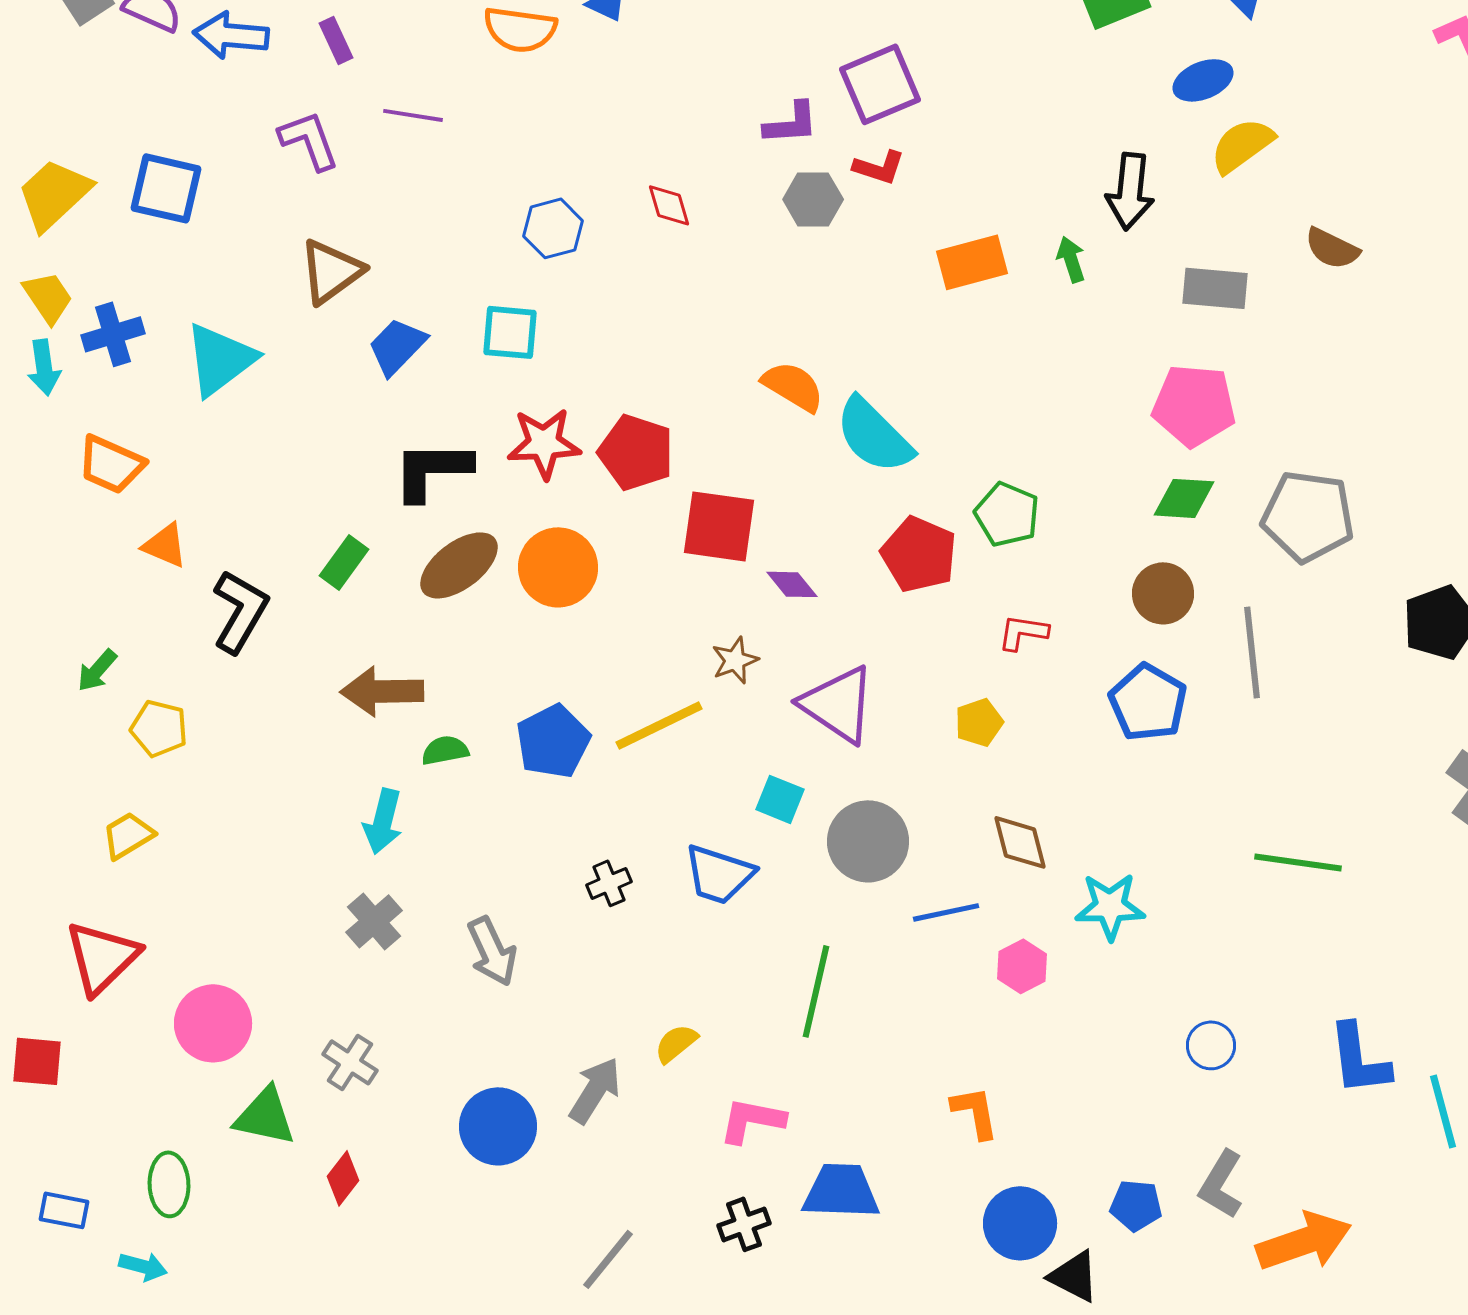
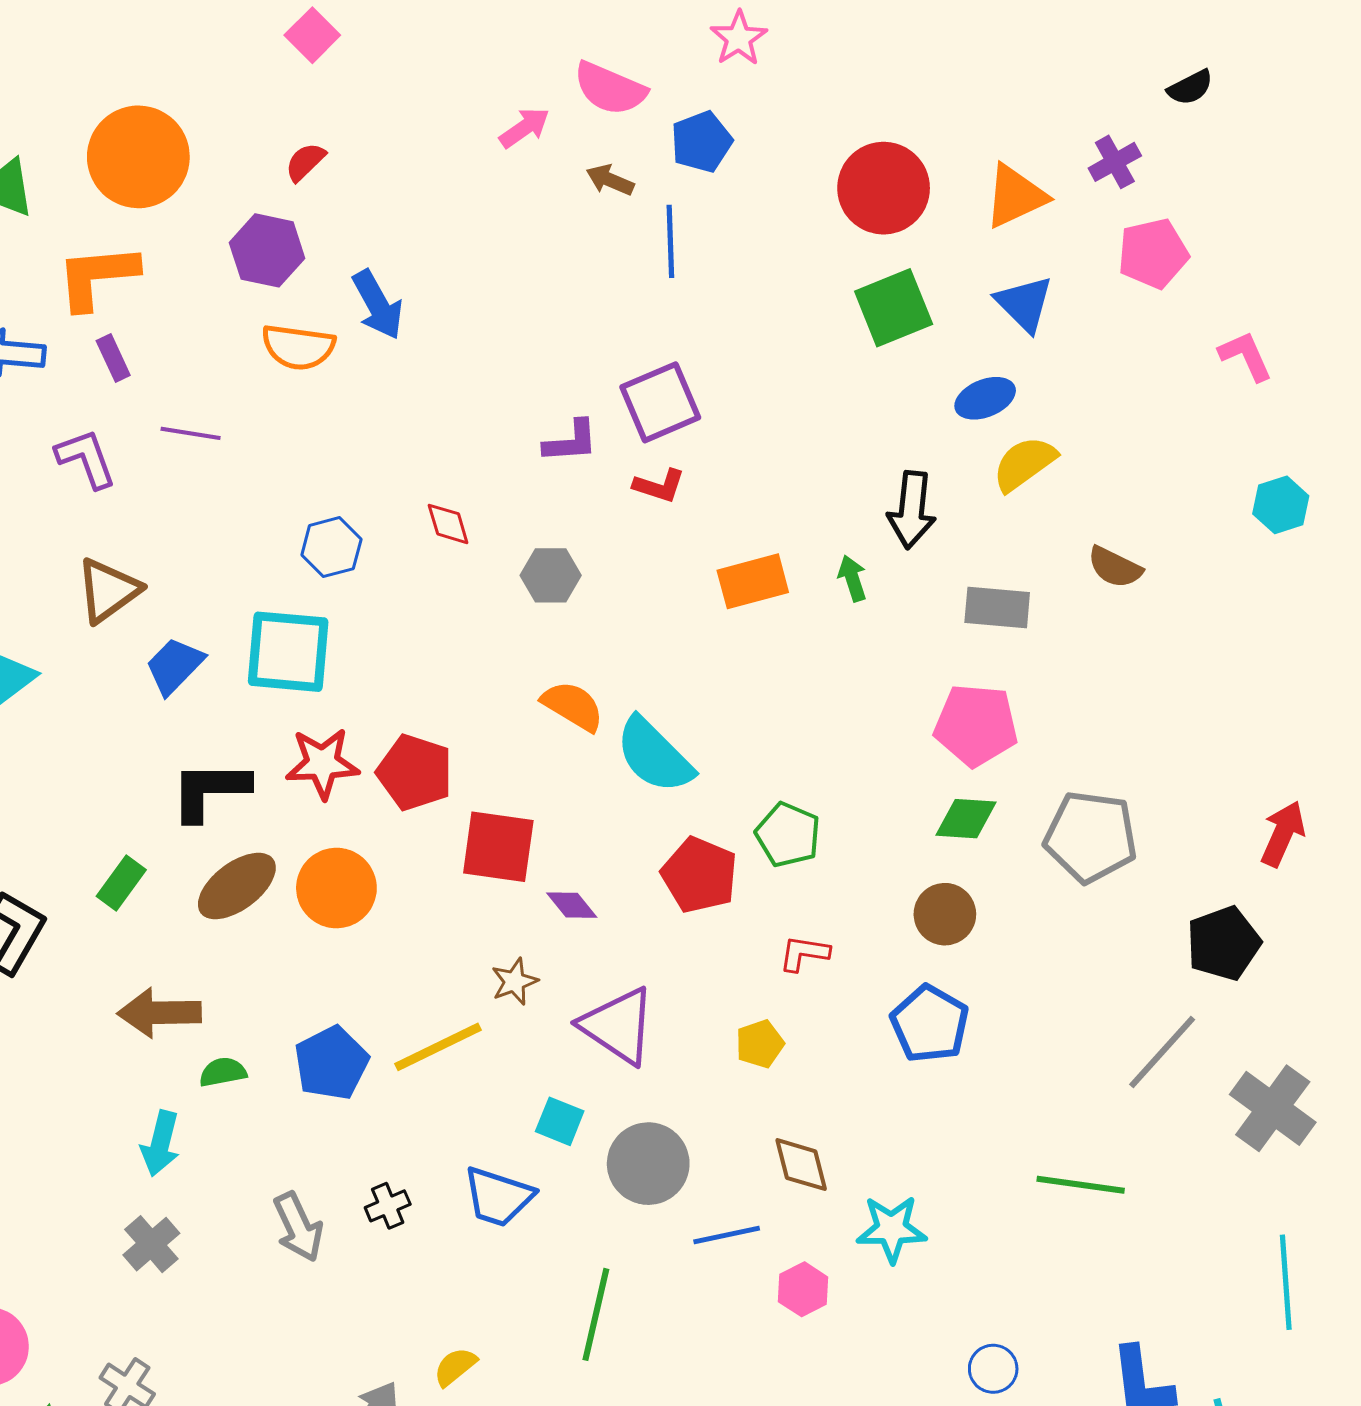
gray hexagon: (813, 199) -> (551, 575), moved
cyan square: (510, 332) -> (288, 652), size x1.5
gray line: (1252, 652) -> (1162, 1052), moved, turned 48
gray arrow: (492, 951) -> (298, 1227), moved

